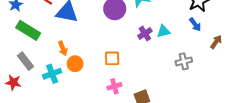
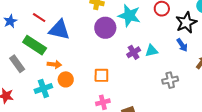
green rectangle: (28, 30) -> (35, 45), moved
orange arrow: (63, 48) -> (54, 64), turned -64
gray rectangle: (25, 61) -> (17, 64), moved

